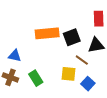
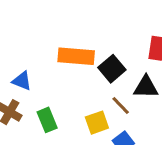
black square: (72, 37) -> (112, 69), turned -30
yellow square: (68, 74) -> (97, 123), turned -35

